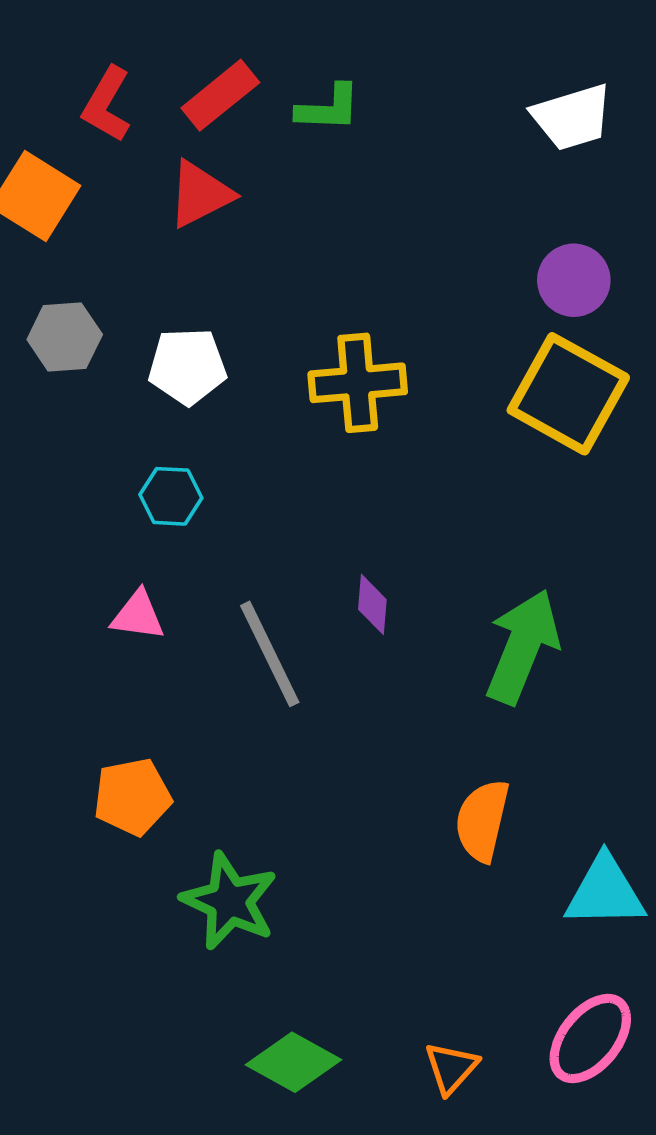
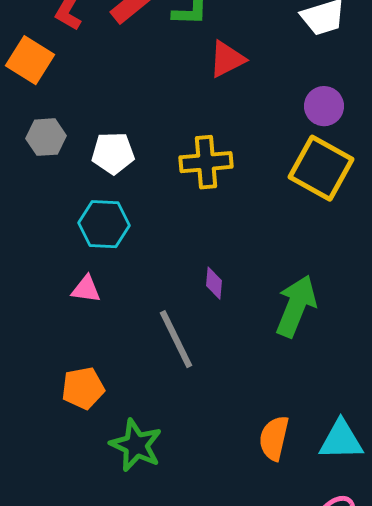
red triangle: (200, 194) -> (227, 59), moved
cyan hexagon: (171, 496) -> (104, 224), size x1.5
gray line: (270, 654) -> (176, 339), moved
orange semicircle: (482, 821) -> (274, 438), moved

